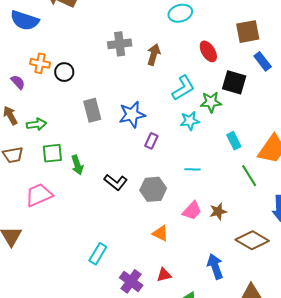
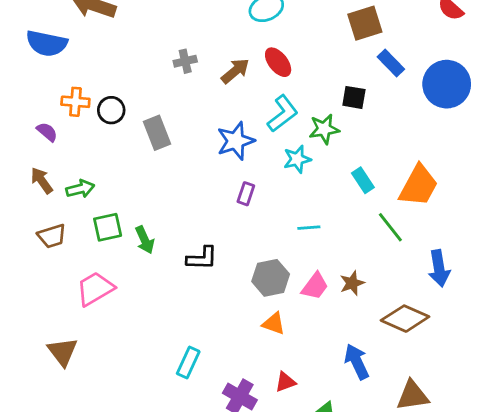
gray cross: (120, 44) -> (185, 61), size x0.7
red ellipse: (208, 51) -> (278, 62), moved
brown arrow: (154, 55) -> (235, 71), turned 40
black square: (234, 82) -> (354, 97), size x0.7
gray rectangle: (92, 110) -> (157, 133), moved
blue star: (132, 115) -> (236, 141), moved
black L-shape: (116, 182) -> (202, 258), turned -30
gray hexagon: (153, 189) -> (271, 278), moved

